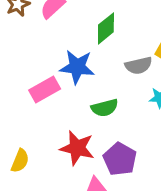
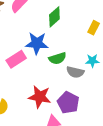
gray semicircle: (139, 65) -> (75, 72), moved, turned 30
green semicircle: (105, 108) -> (57, 58), moved

